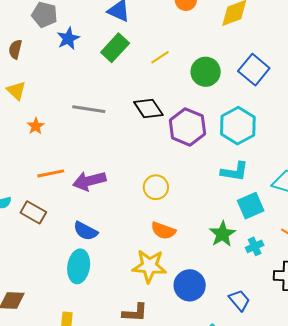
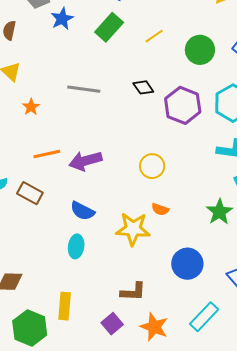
black diamond: (148, 108) -> (143, 87), size x0.7
orange semicircle: (163, 231) -> (160, 209), size x0.7
cyan ellipse: (79, 266) -> (76, 246), size x0.7
yellow star: (149, 266) -> (133, 229), moved

